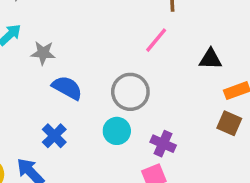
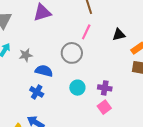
gray circle: (130, 92) -> (72, 53), moved
blue cross: (54, 136) -> (37, 92), moved

